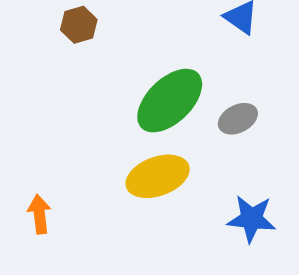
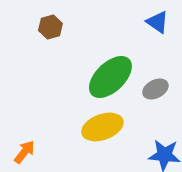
orange arrow: (39, 214) -> (24, 152), turned 45

